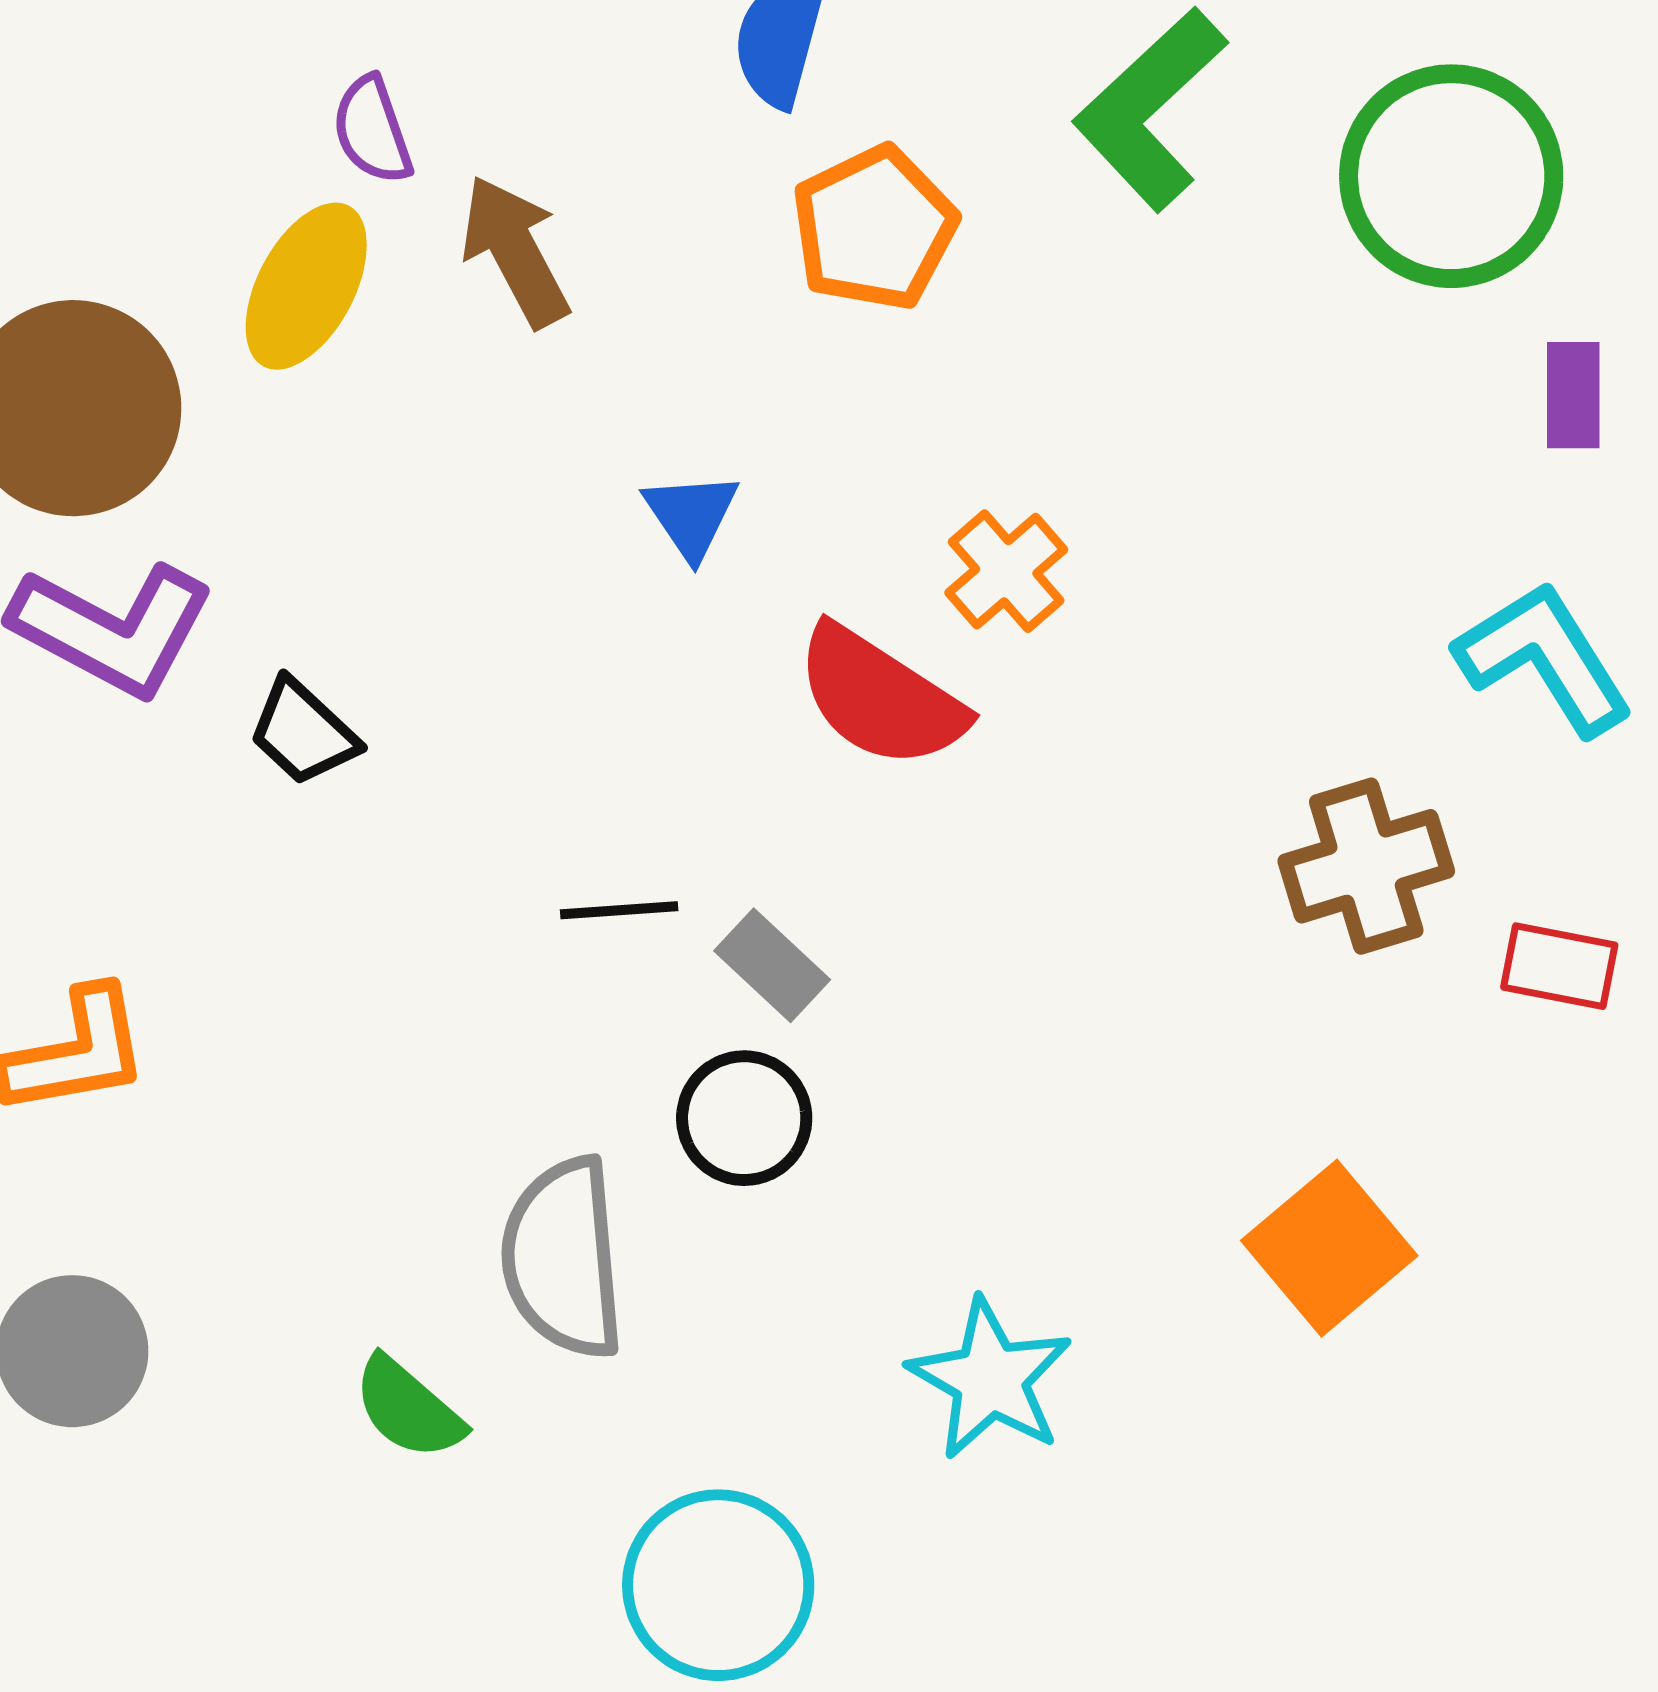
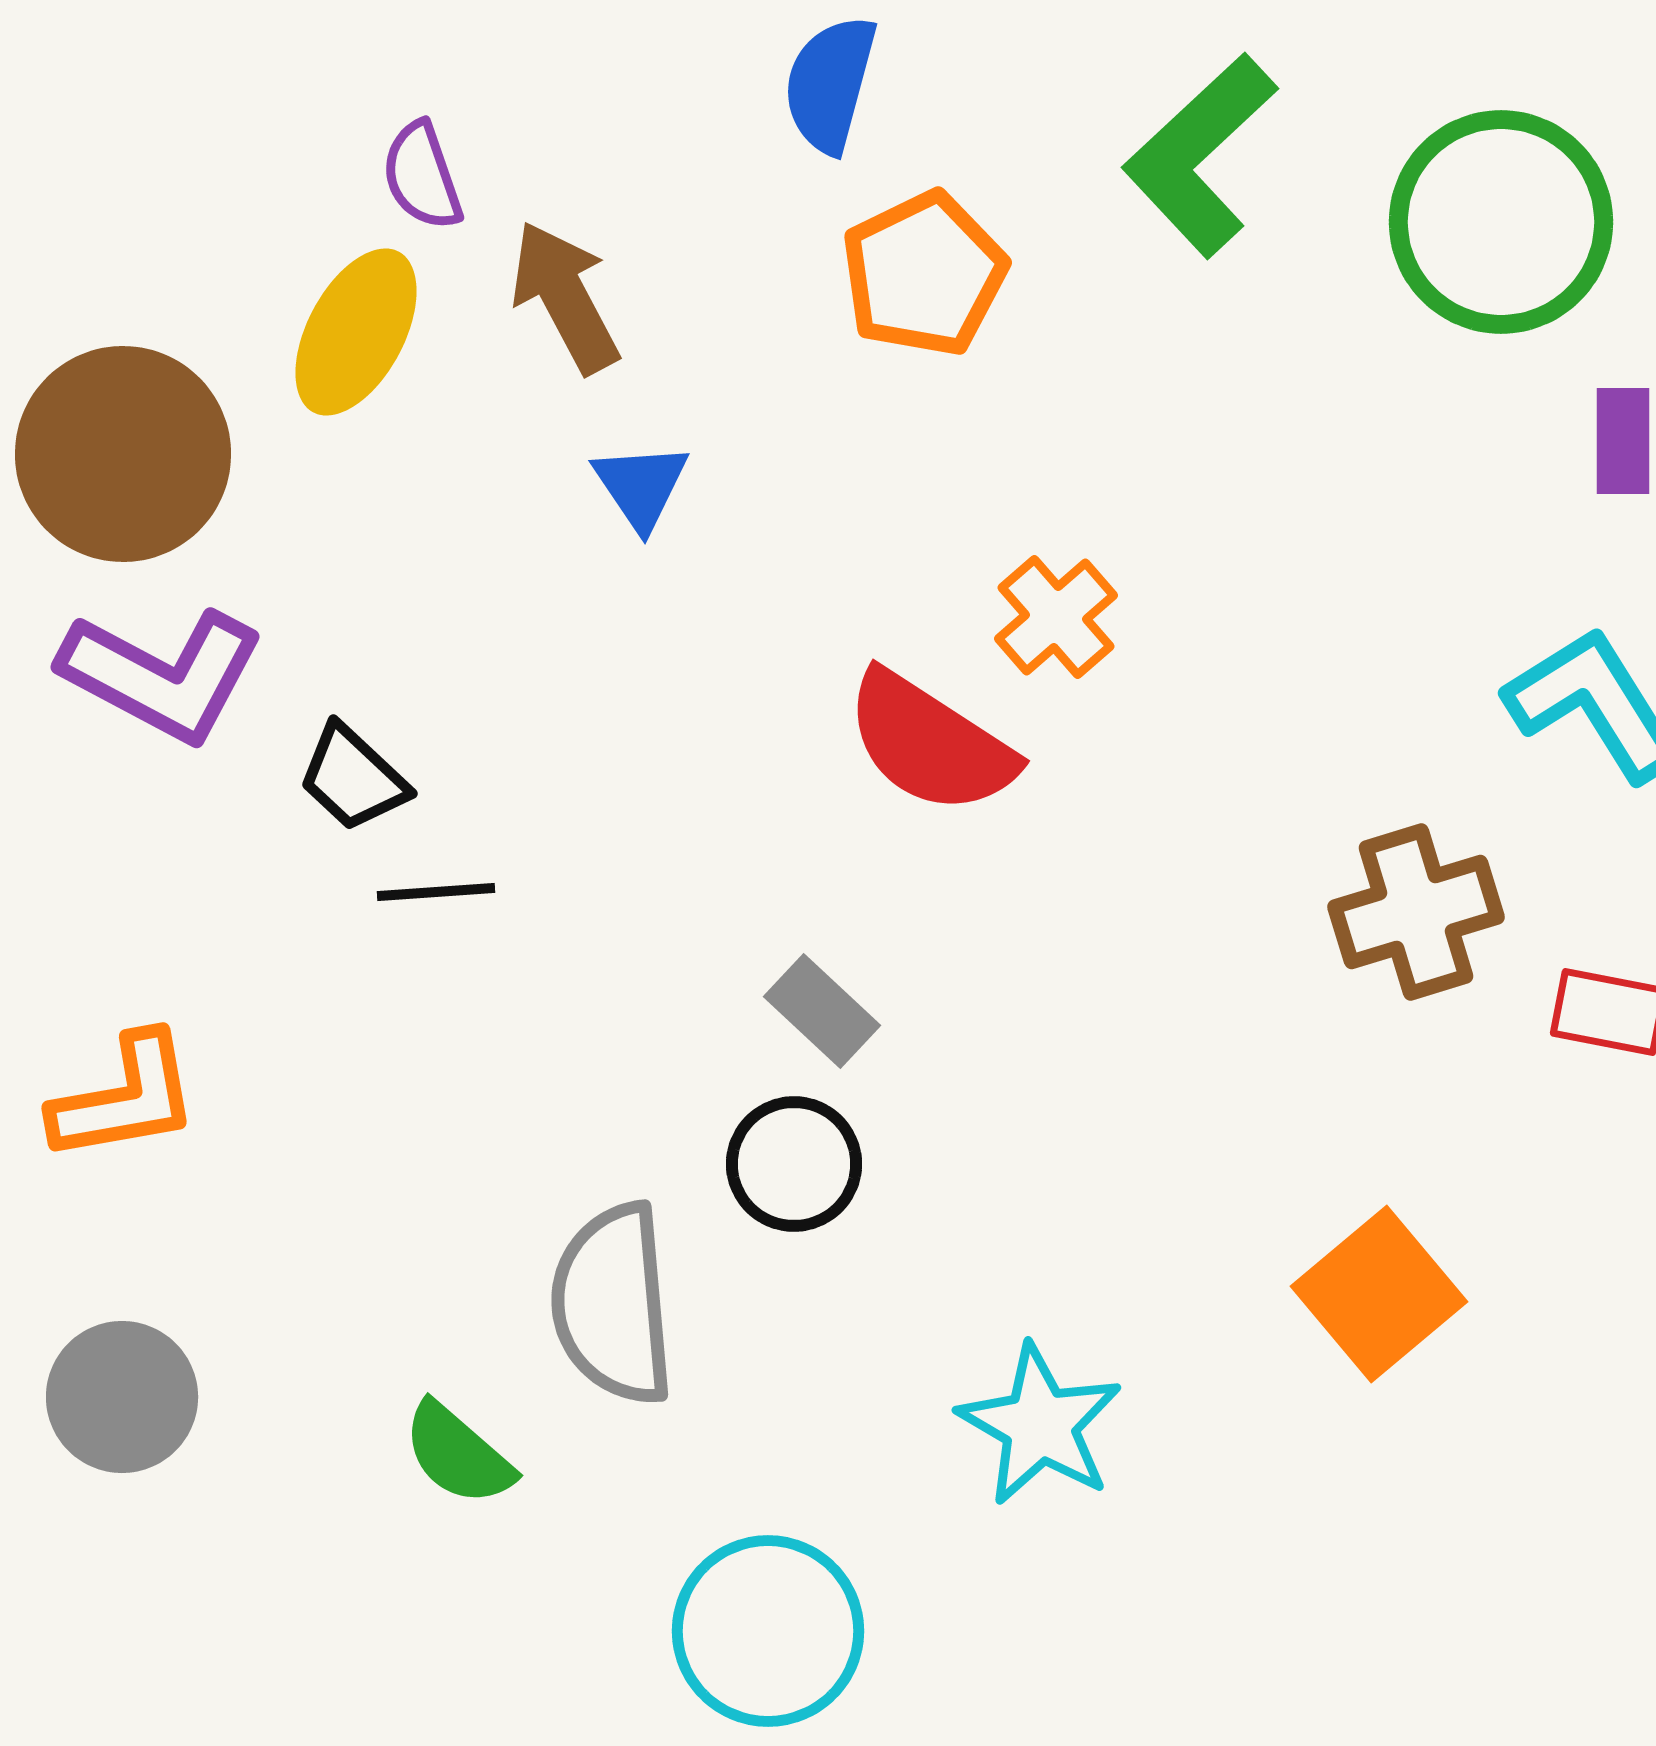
blue triangle: (691, 515) -> (641, 486), moved
black line: (619, 910) -> (436, 892), moved

